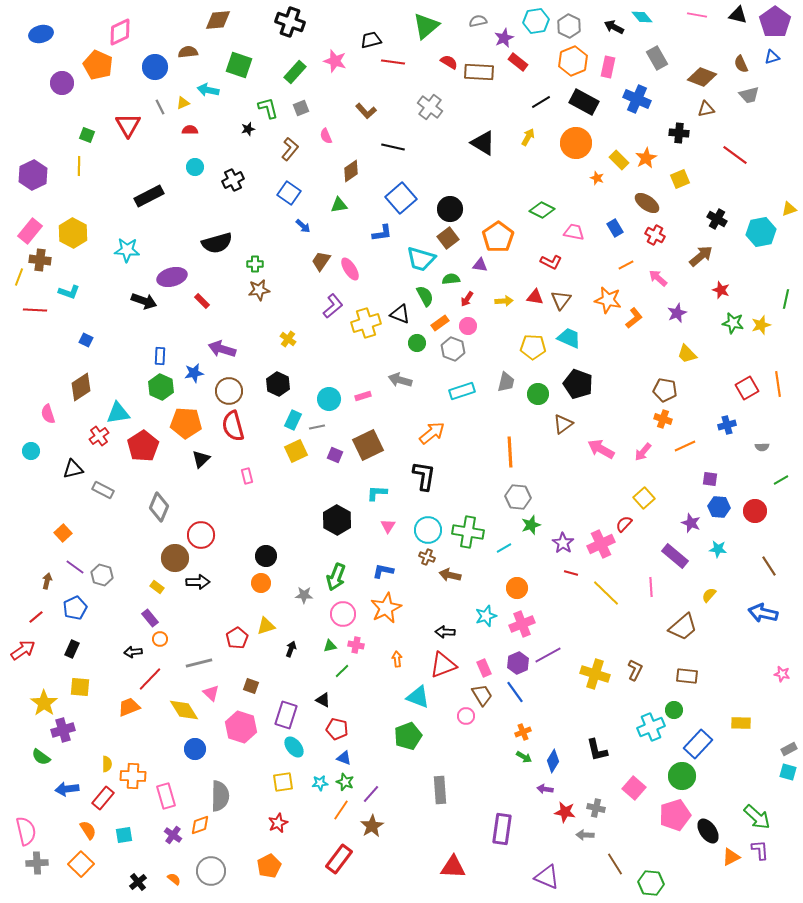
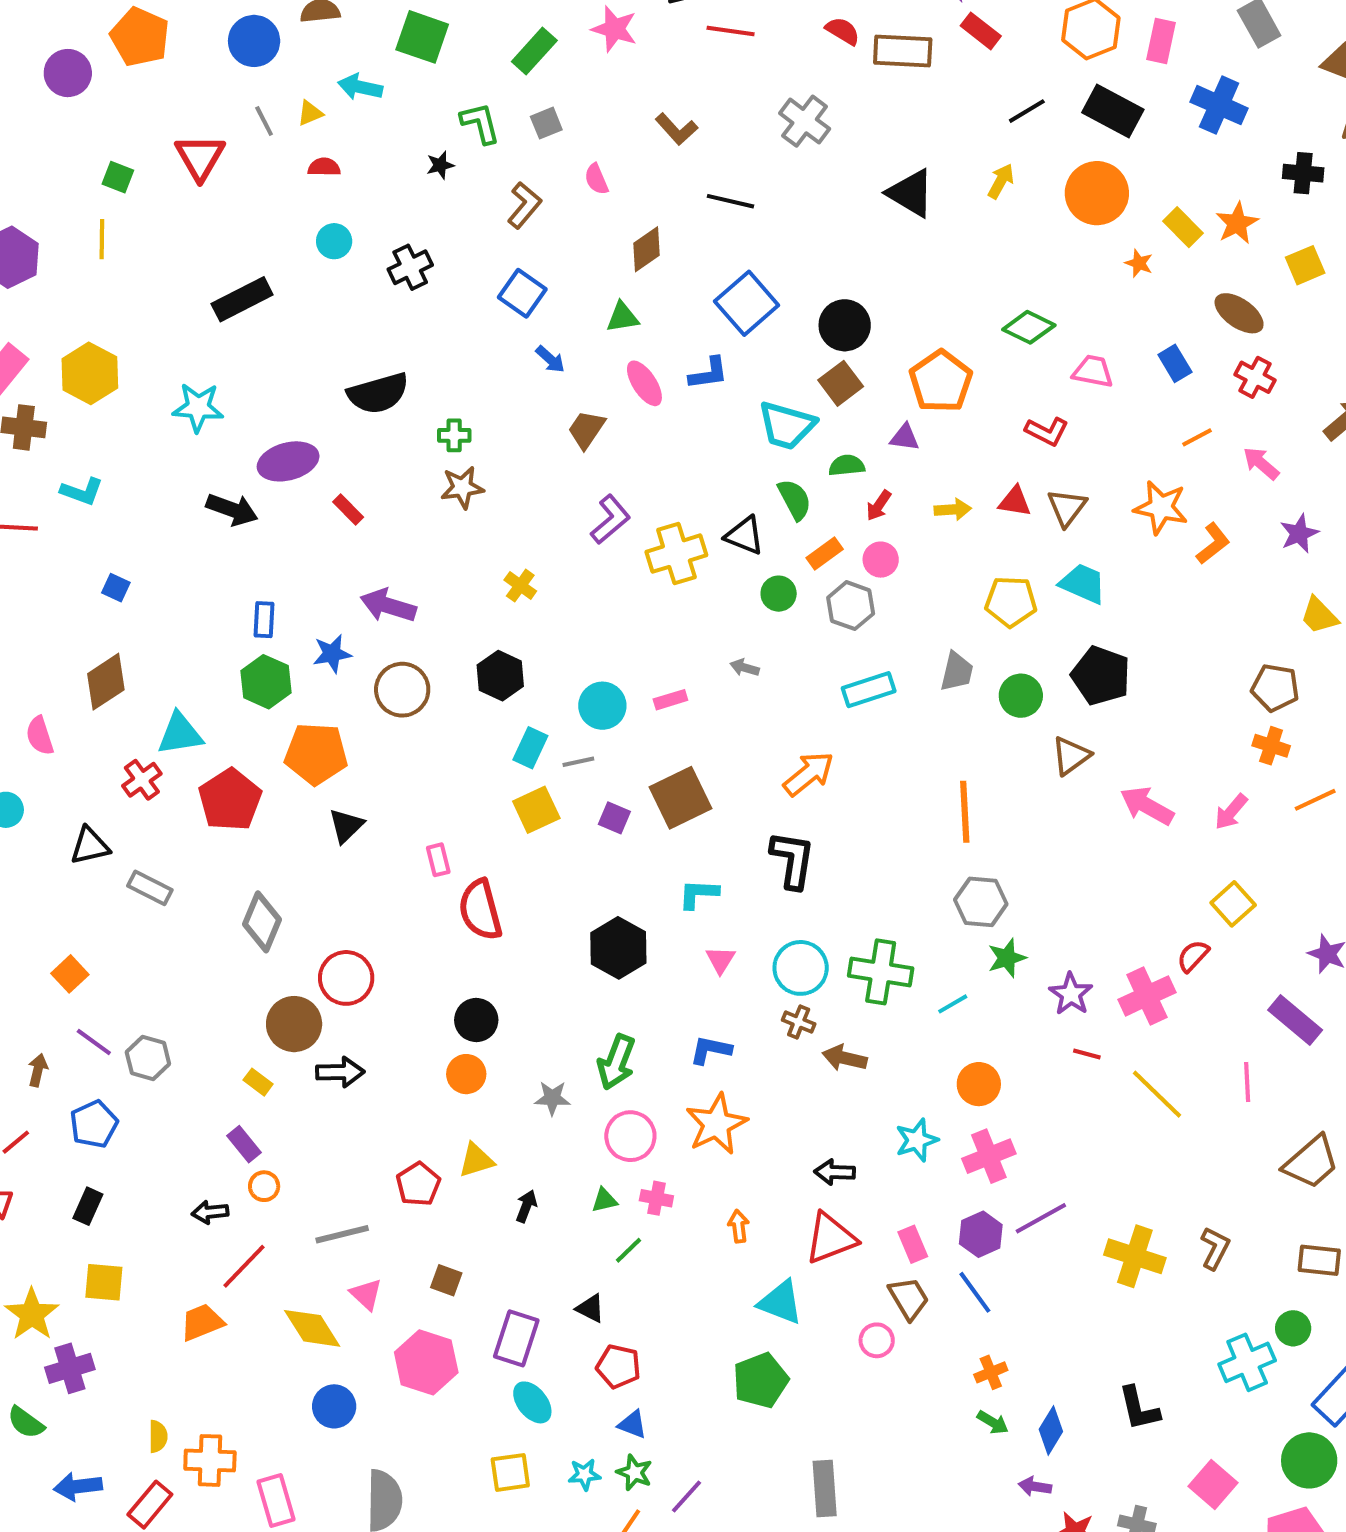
pink ellipse: (350, 269) -> (644, 383), moved
gray arrow: (400, 380) -> (745, 668), size x0.6
red semicircle: (233, 426) -> (480, 910), moved

